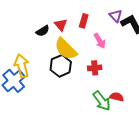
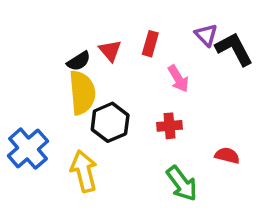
yellow semicircle: (66, 49) -> (82, 93), moved, turned -140
yellow arrow: (22, 66) -> (84, 171), moved
red semicircle: (117, 97) -> (227, 156), moved

